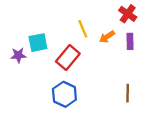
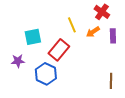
red cross: (128, 14) -> (102, 12), moved
purple star: (18, 55) -> (18, 61), moved
blue hexagon: (64, 94) -> (46, 74), moved

